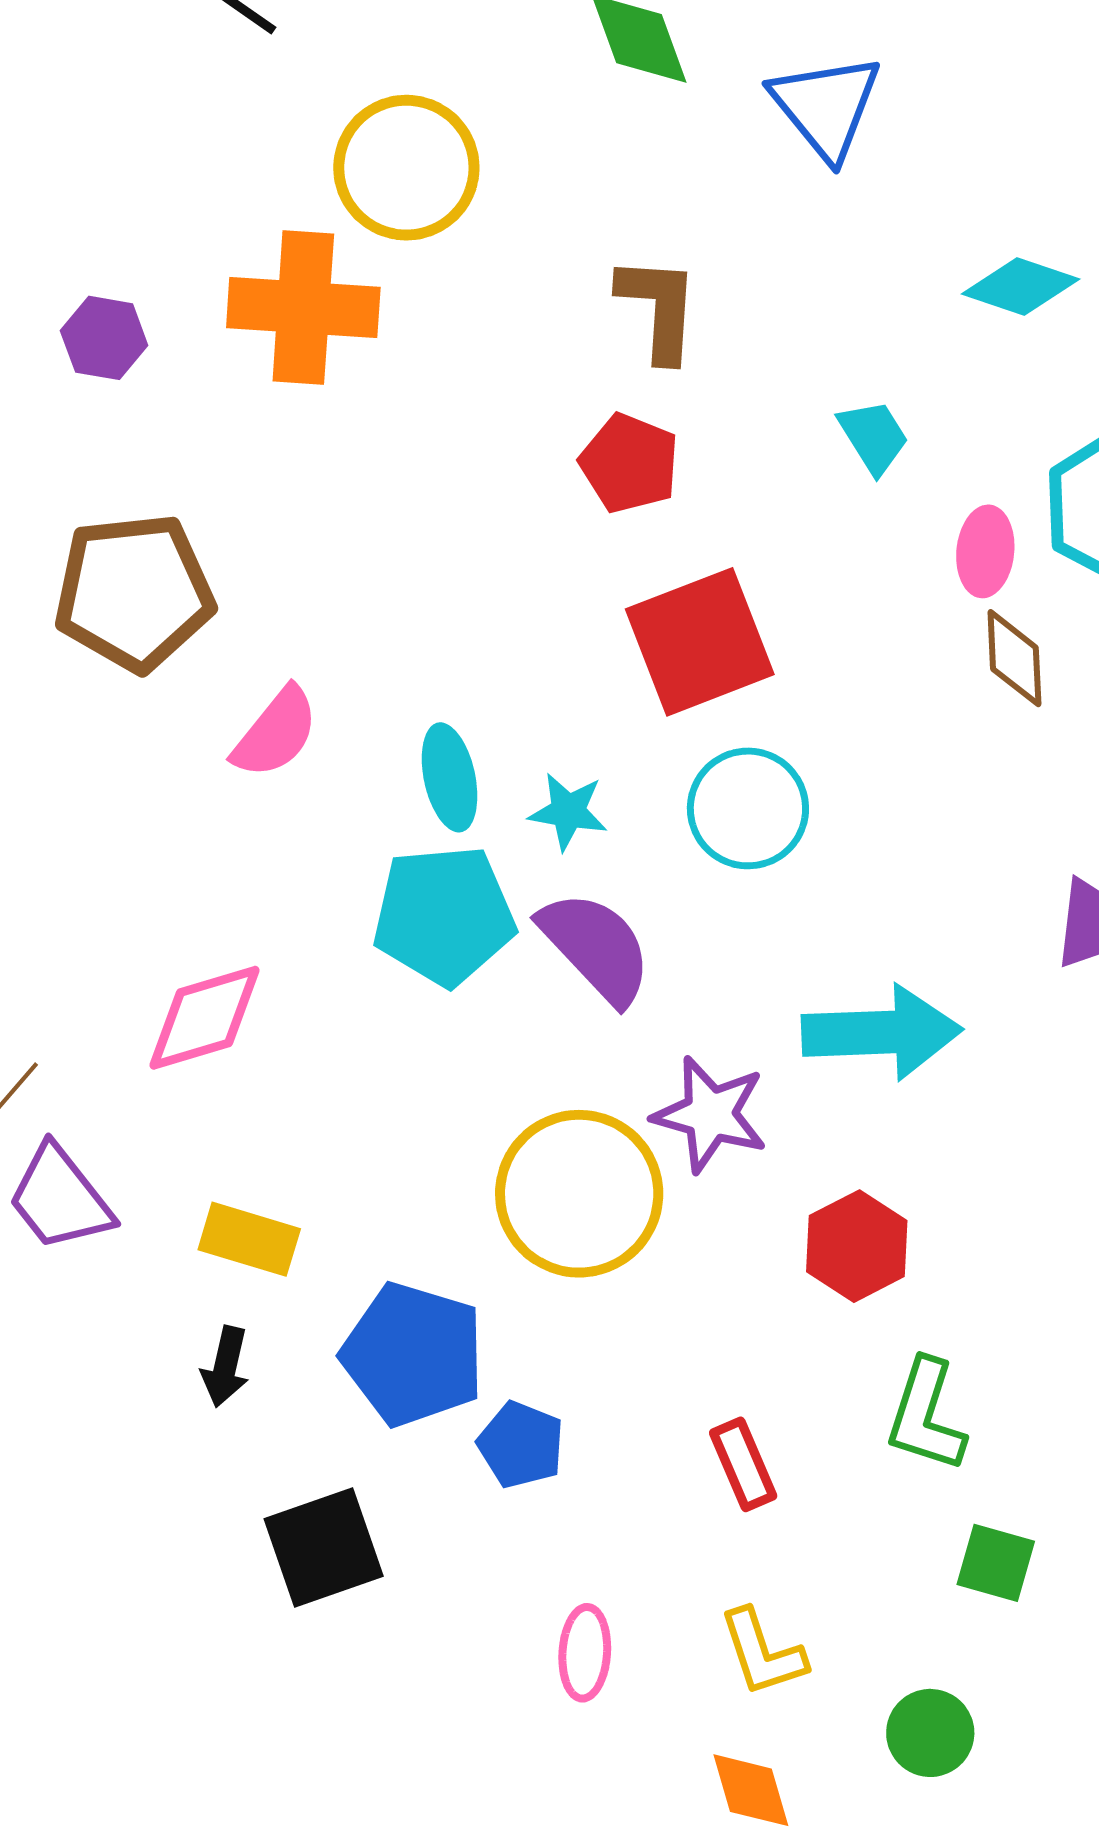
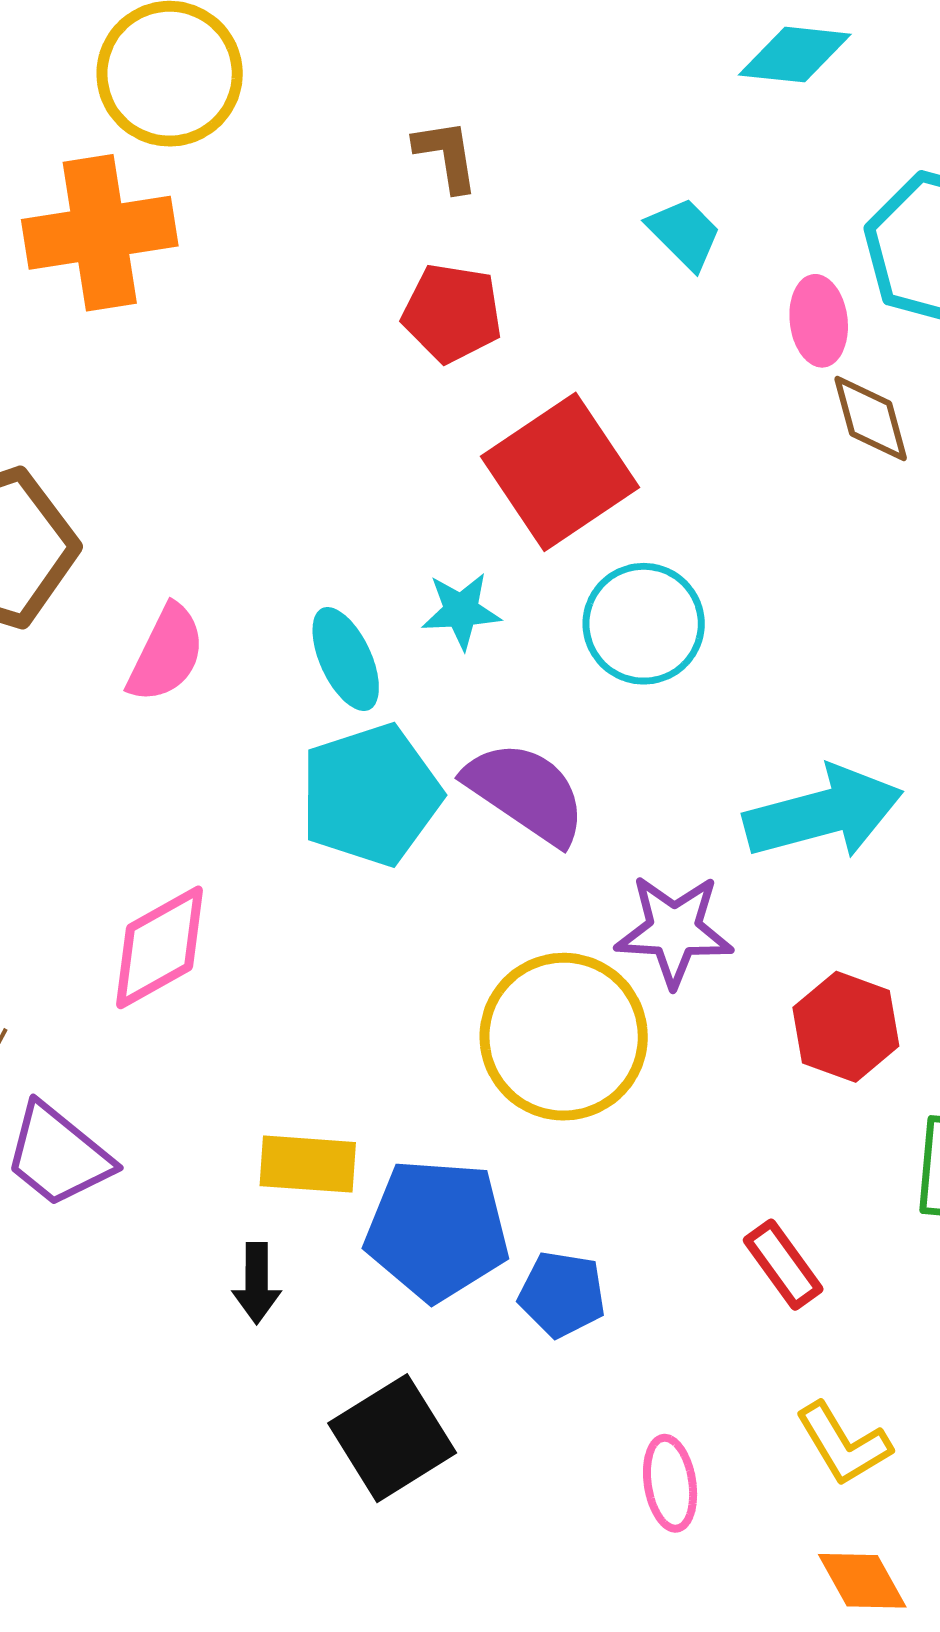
brown L-shape: (659, 308) -> (446, 155), size x0.7
cyan star: (568, 811) -> (461, 611), moved
yellow rectangle: (249, 1239) -> (308, 1164), moved

